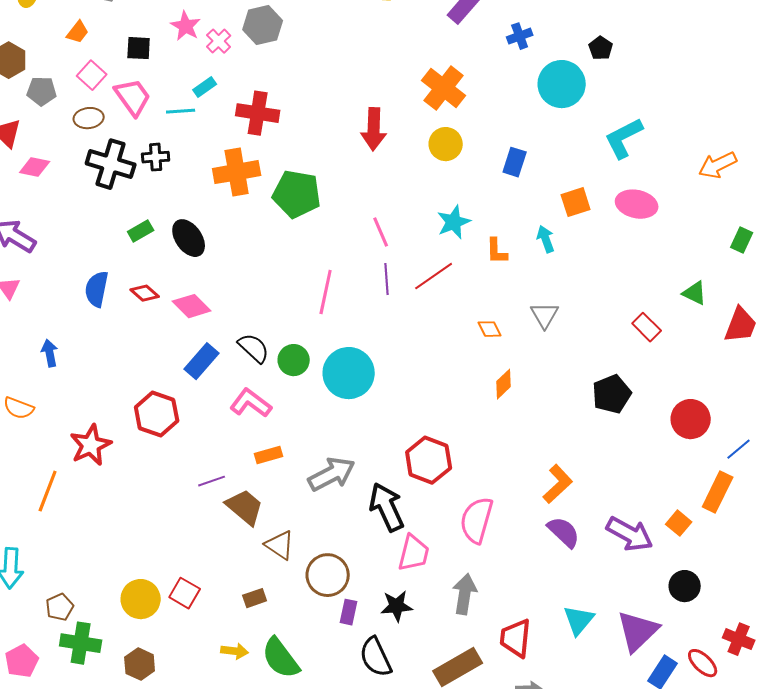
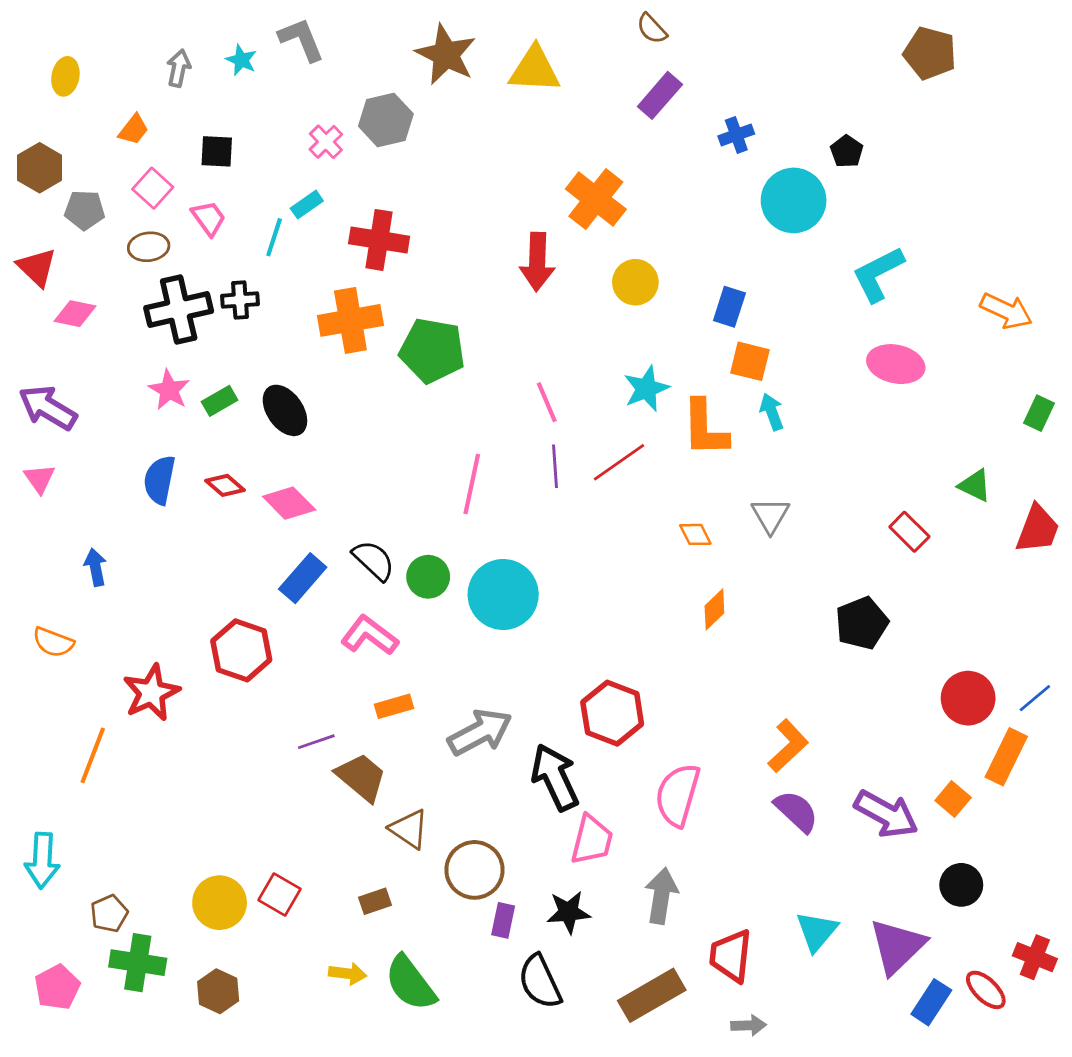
pink star: (186, 26) -> (169, 390), moved
orange cross: (444, 88) -> (596, 199), moved
pink trapezoid: (133, 97) -> (209, 218), size x0.7
cyan line: (181, 111) -> (274, 237), turned -68
black cross: (111, 164) -> (179, 310), turned -30
orange arrow: (718, 165) -> (1006, 311), turned -129
orange square: (576, 202) -> (750, 361), moved, turned 32
orange L-shape: (497, 251) -> (705, 428), size x1.6
red circle: (691, 419) -> (968, 698), moved

